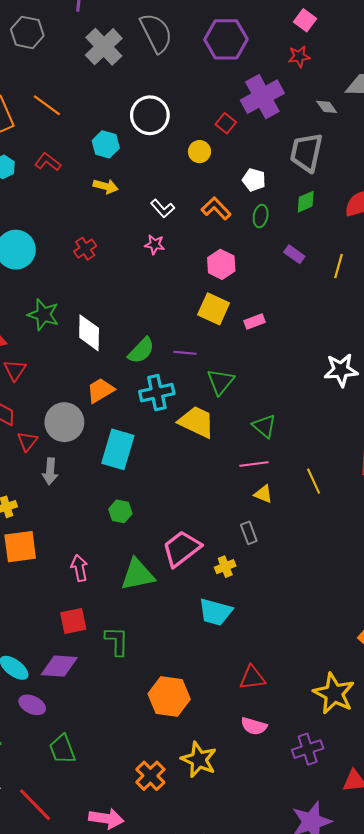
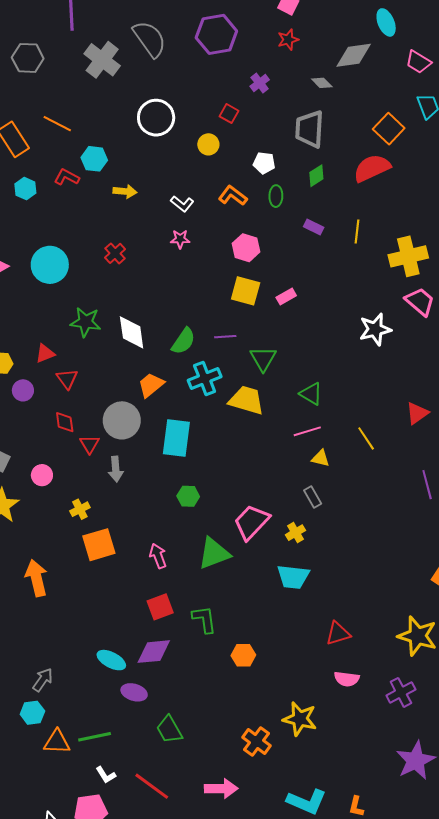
purple cross: (262, 97) -> (260, 83), size x0.5
cyan hexagon: (106, 144) -> (94, 159), moved
orange hexagon: (169, 697) -> (243, 655), moved, size x0.6

